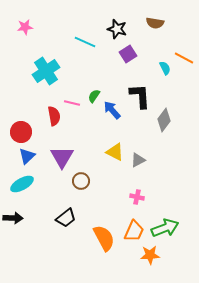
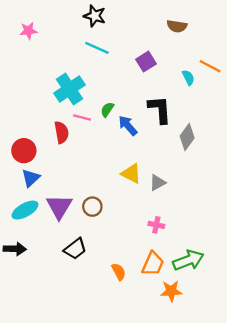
black star: (117, 29) -> (95, 16), moved
cyan cross: (46, 71) -> (70, 89), moved
purple triangle: (62, 157) -> (59, 207), moved
orange semicircle: (104, 238) -> (119, 272), size x0.6

